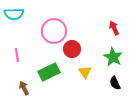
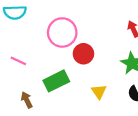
pink line: (17, 55) -> (18, 61), turned -56
yellow triangle: (85, 72) -> (99, 92), moved

